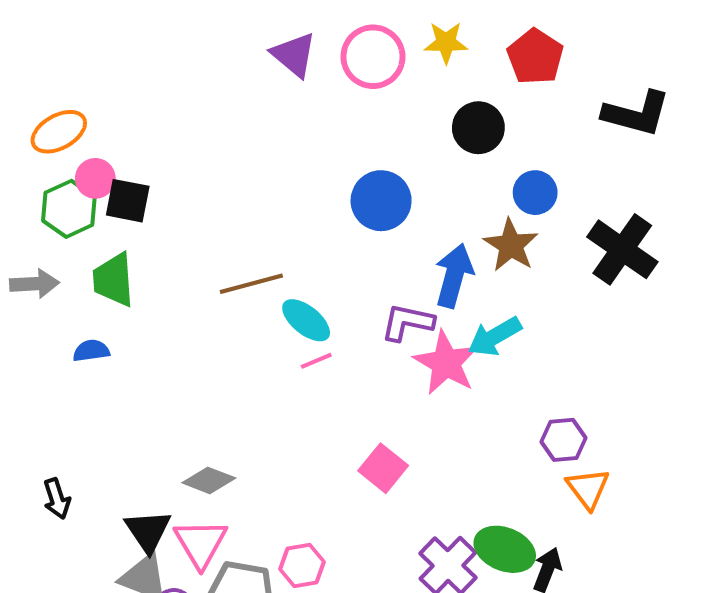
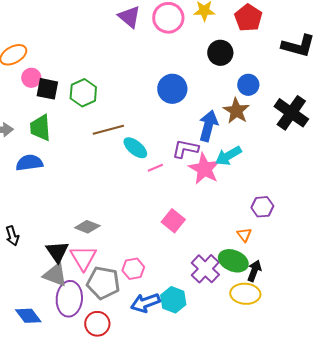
green hexagon: (69, 209) -> (83, 93), moved
blue semicircle: (91, 351) -> (29, 163), size x1.5
pink line: (316, 361) -> (155, 168), moved
orange triangle: (588, 488) -> (244, 235), moved, size x0.7

